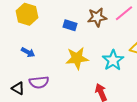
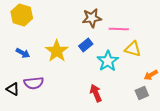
pink line: (124, 13) -> (119, 29), moved, turned 42
blue rectangle: (70, 25) -> (86, 45), moved, turned -56
yellow star: (77, 58) -> (57, 51), moved, turned -30

